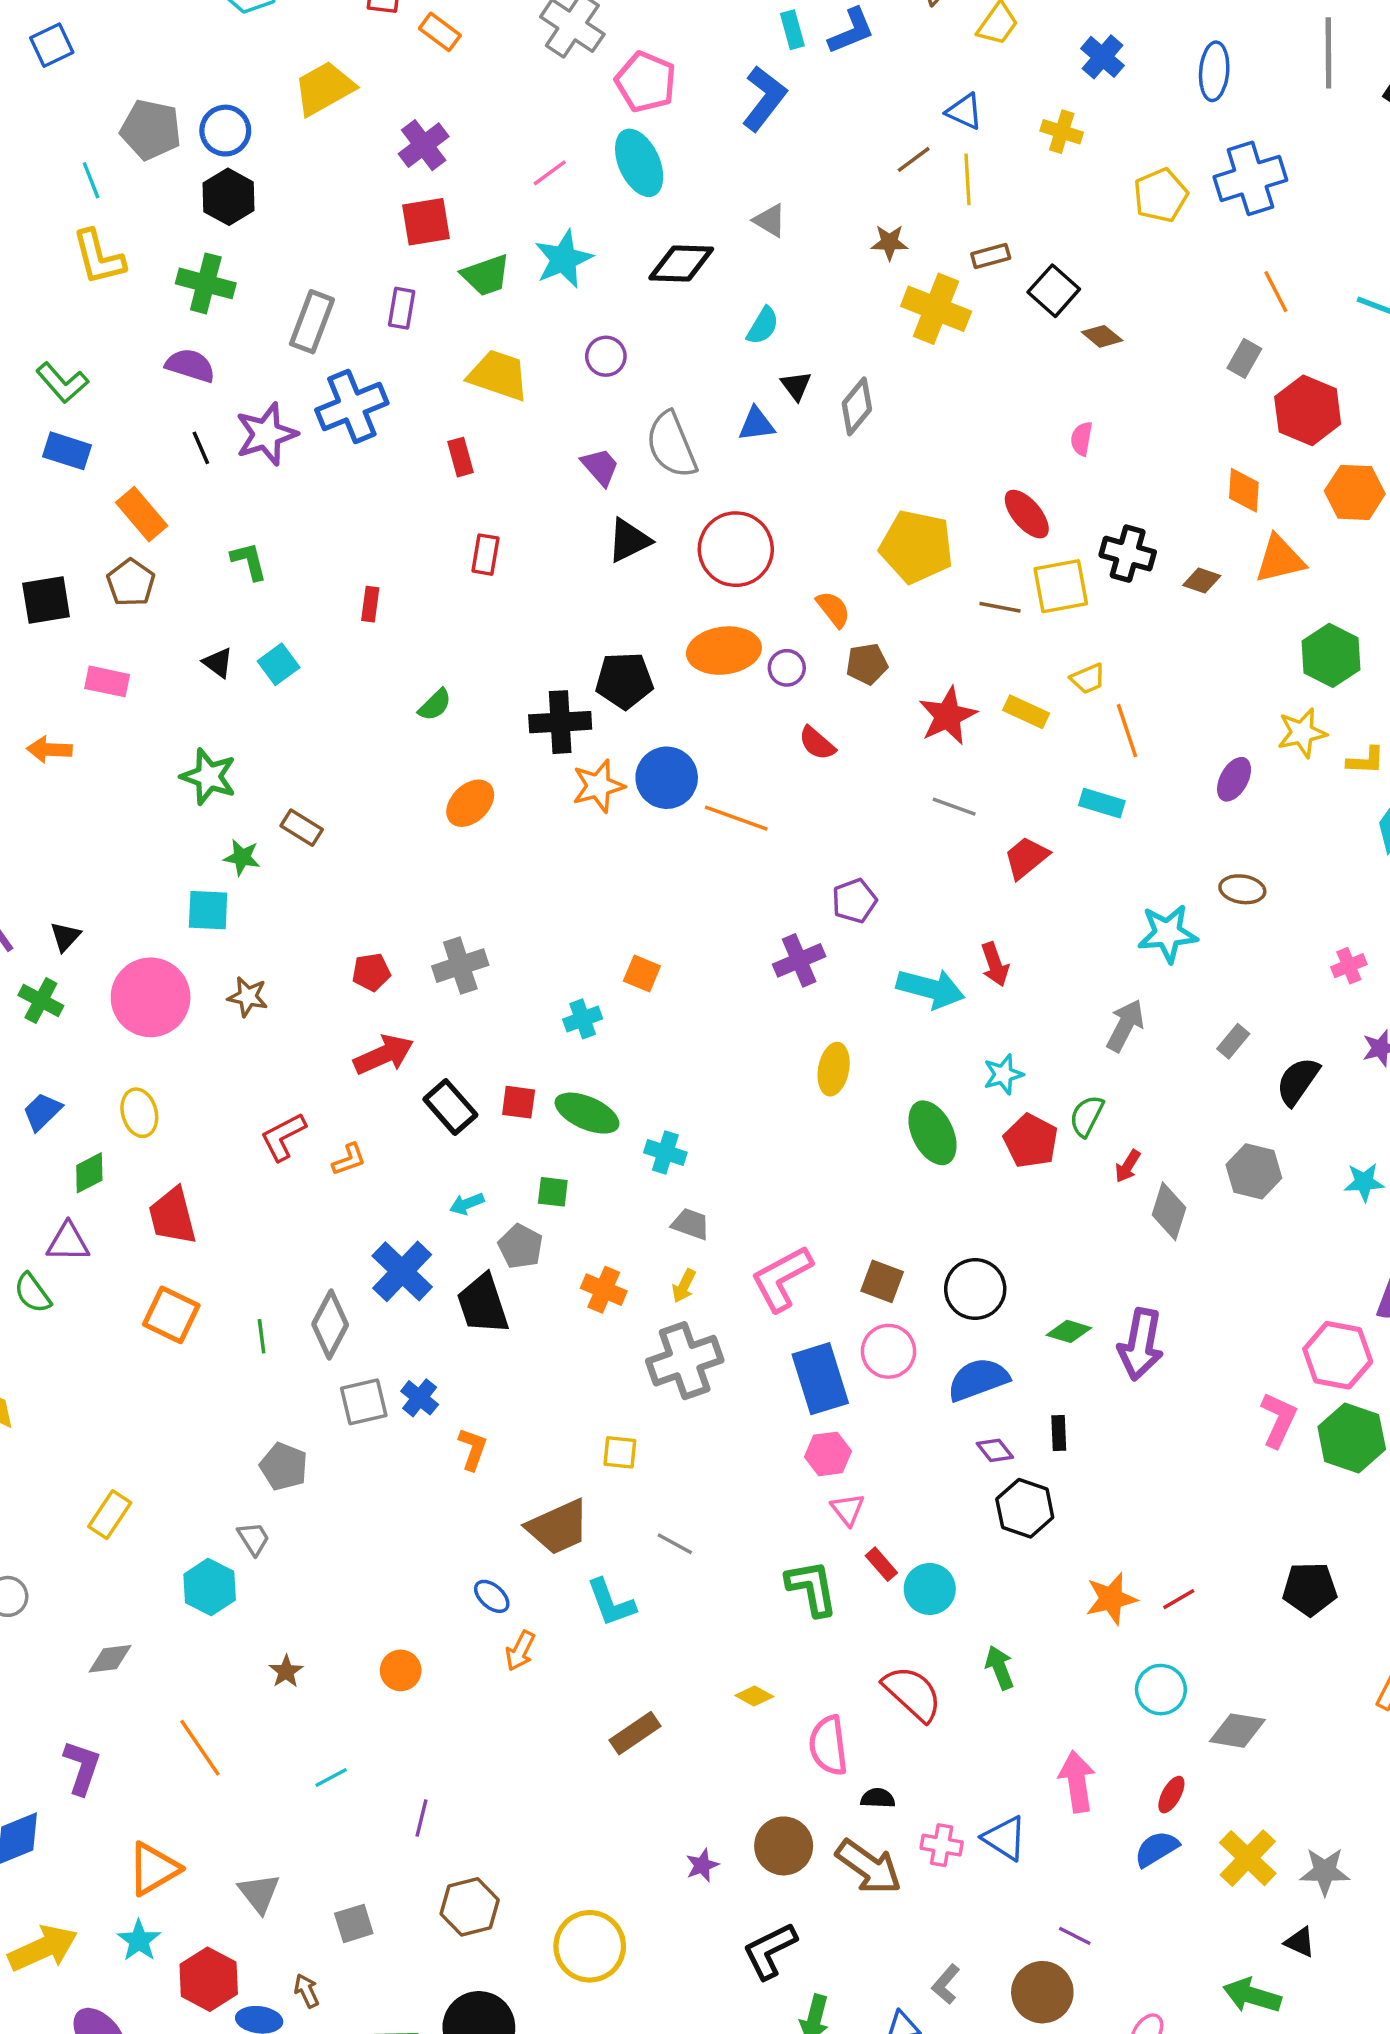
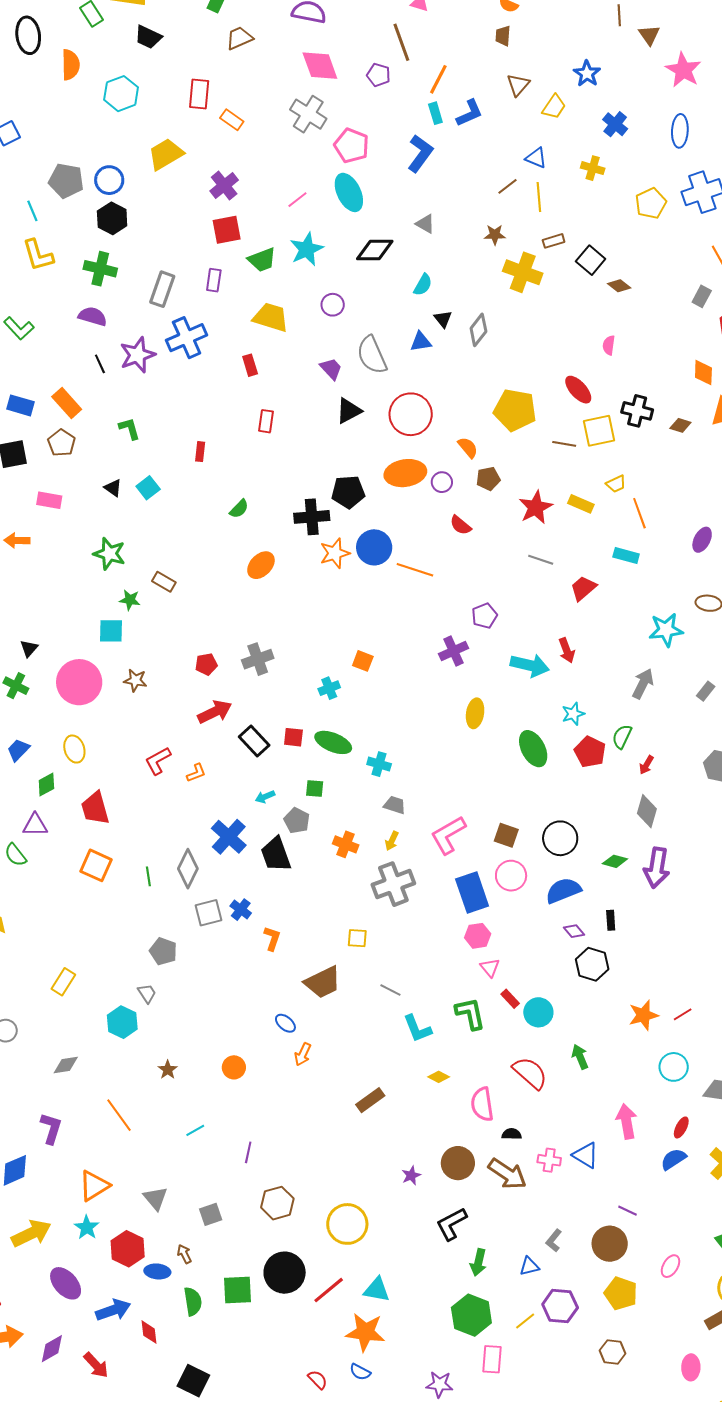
blue rectangle: (67, 451) -> (21, 405), moved
gray diamond: (1169, 1211) -> (647, 811), moved
cyan L-shape: (611, 1603) -> (417, 1029), moved

